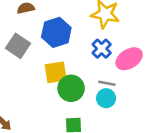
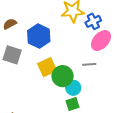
blue cross: (102, 49) -> (93, 21), moved, turned 35
cyan circle: (106, 98) -> (73, 88), moved

